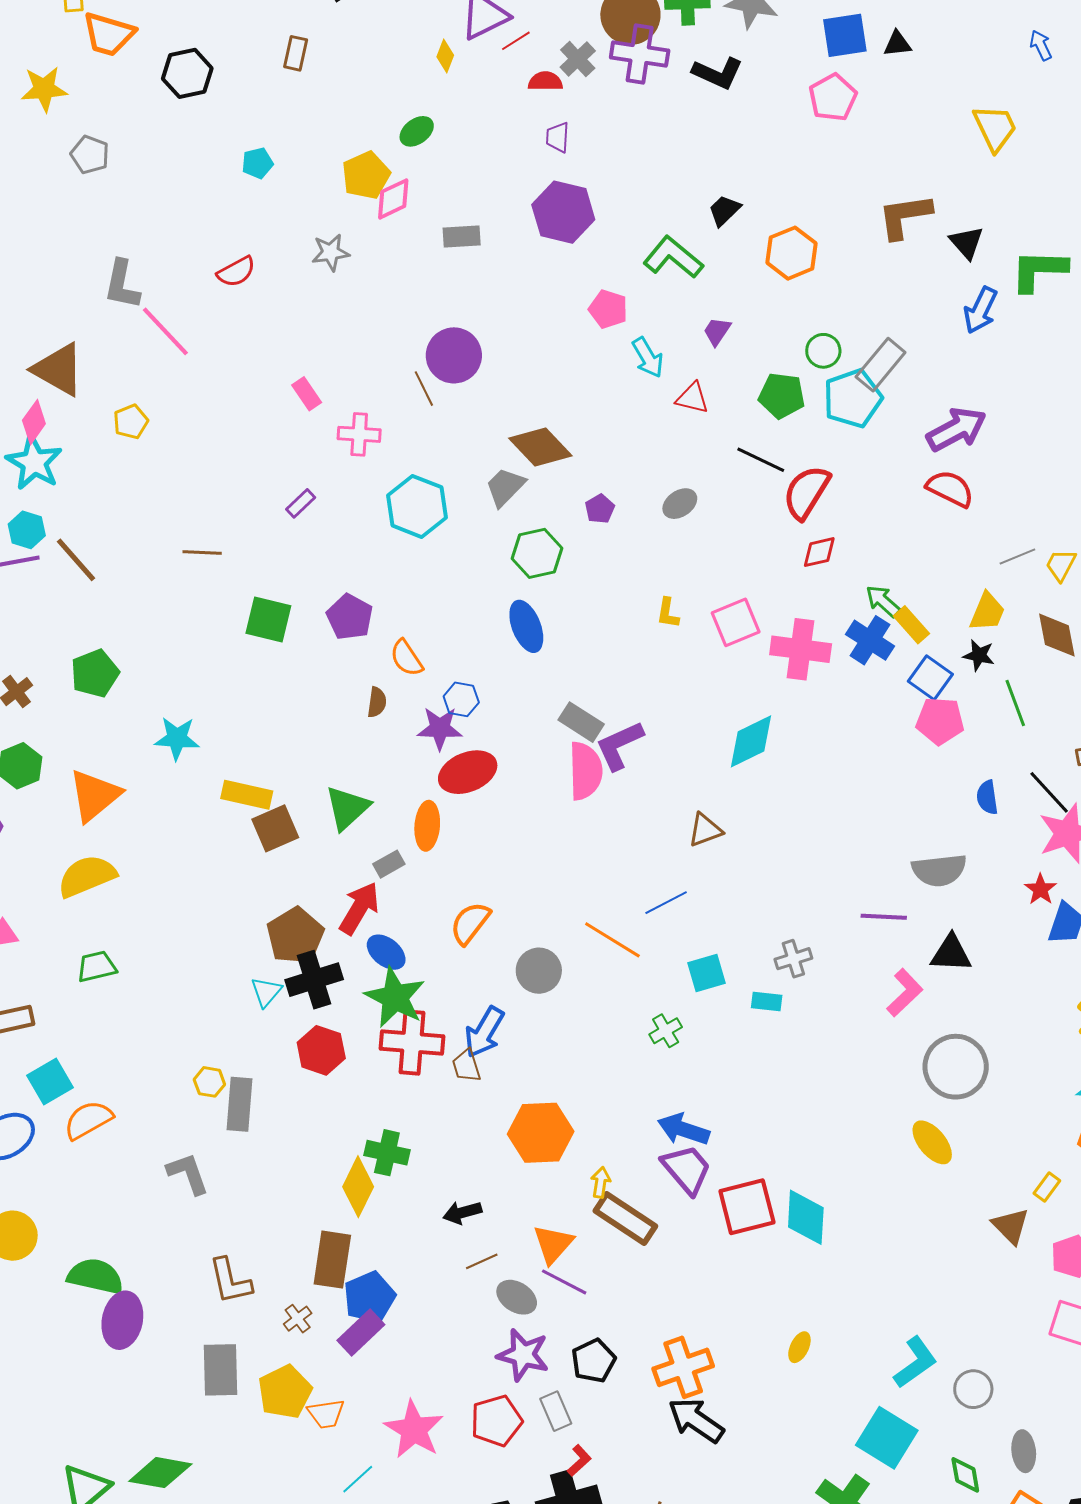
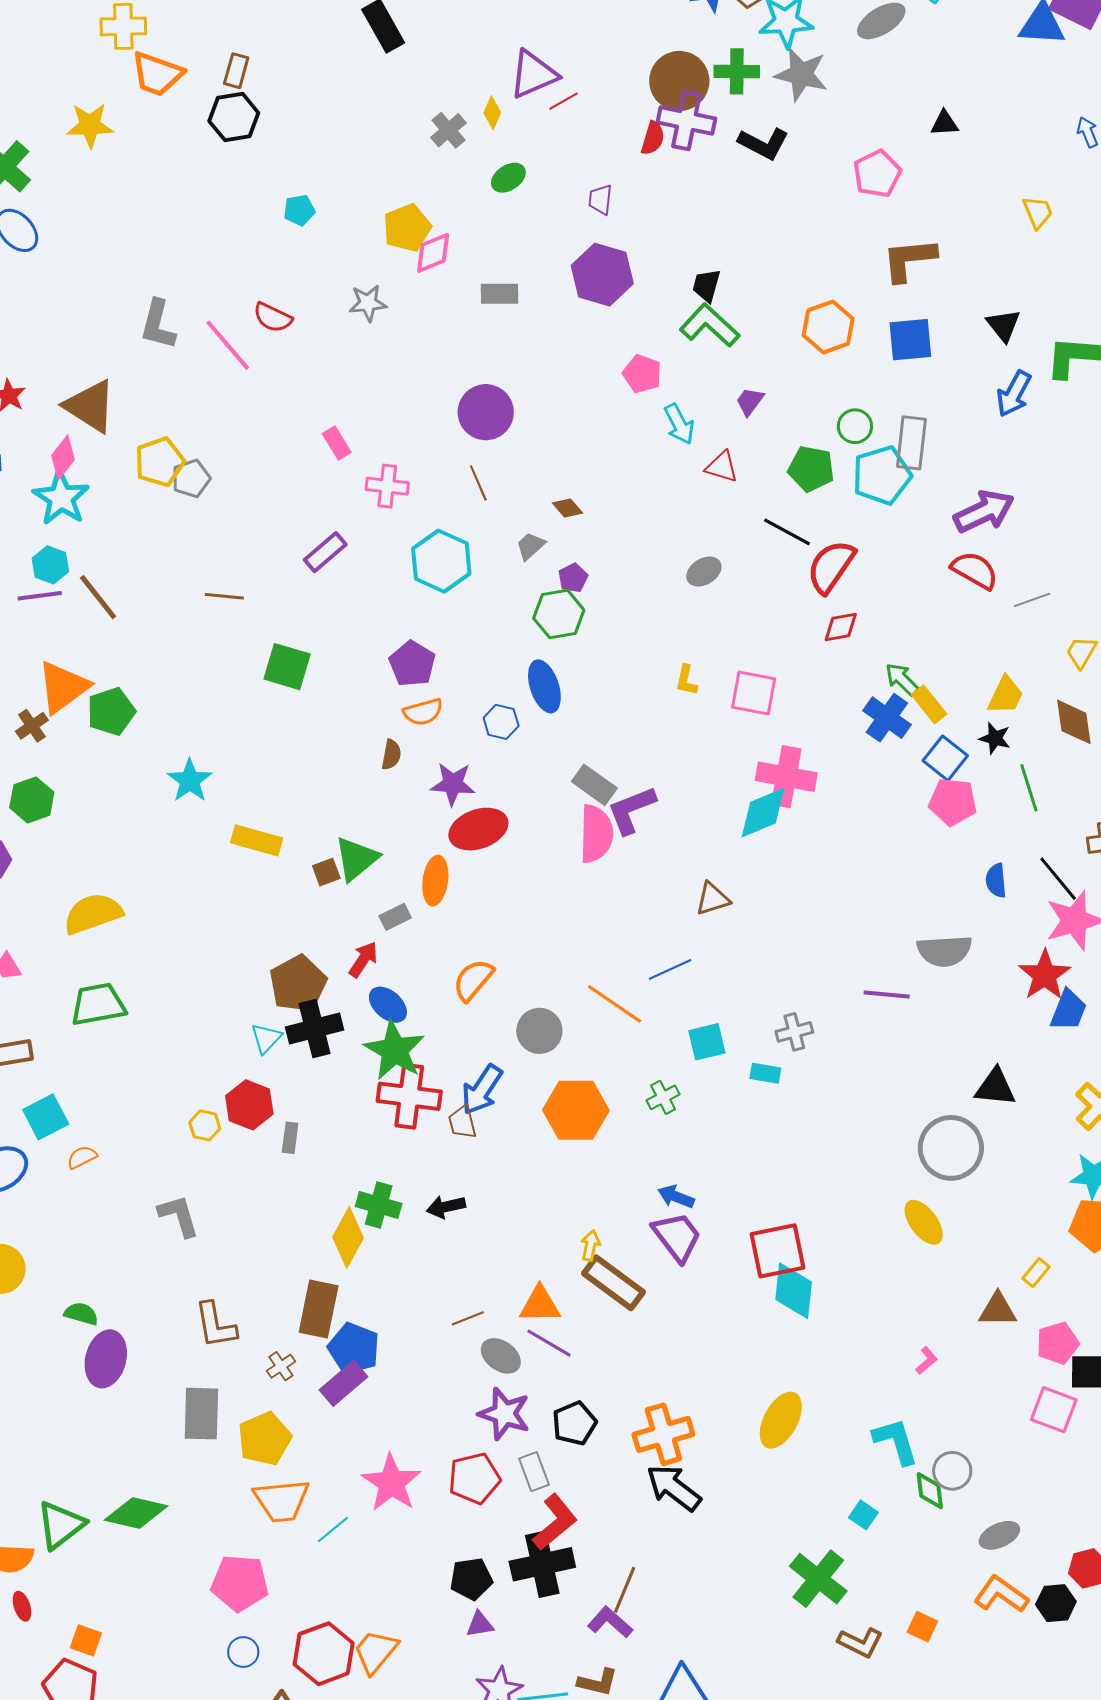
blue square: (845, 35) -> (910, 340), moved
brown rectangle: (296, 53) -> (236, 71), moved
gray cross: (578, 59) -> (448, 130), moved
red semicircle: (545, 81) -> (653, 138), moved, turned 104
yellow trapezoid: (995, 128) -> (1038, 212), size x0.7
green ellipse: (417, 131) -> (508, 178), moved
gray pentagon: (90, 155) -> (191, 478), moved, turned 30
black trapezoid: (724, 210) -> (706, 285), moved, turned -33
brown L-shape: (905, 216) -> (909, 259), moved
red semicircle: (236, 272) -> (273, 318), turned 51
pink line: (165, 331) -> (228, 345), moved
gray rectangle: (881, 365) -> (911, 443), turned -36
brown line: (424, 389) -> (478, 483), moved
yellow pentagon: (131, 422) -> (160, 462), size x1.4
brown diamond: (540, 447) -> (568, 508), size x0.5
gray trapezoid: (505, 487) -> (530, 546), size x0.7
purple rectangle: (301, 503) -> (325, 552), size x1.4
purple pentagon: (600, 509) -> (573, 578), moved
gray line: (1017, 557) -> (1032, 600), moved
purple pentagon: (350, 617) -> (412, 664), moved
pink square: (736, 622) -> (754, 693), turned 30
pink cross: (801, 649) -> (786, 777), moved
orange semicircle: (406, 658) -> (423, 712), turned -75
blue hexagon: (461, 699) -> (501, 722), moved
cyan star: (177, 738) -> (190, 781), turned 30
orange triangle: (95, 795) -> (63, 687), moved
brown square: (275, 828) -> (326, 872), moved, size x0.6
red star: (1041, 889) -> (1045, 975), size x1.6
red arrow: (359, 908) -> (363, 959), size x0.7
black triangle: (951, 953) -> (995, 1087), moved
green trapezoid: (97, 967) -> (98, 1004), size x1.4
pink L-shape: (905, 993) -> (926, 1361), moved, size x0.6
red hexagon: (321, 1050) -> (249, 1105), moved
gray rectangle: (240, 1104) -> (290, 1138), moved, size x0.6
orange semicircle: (88, 1120) -> (82, 1157), size x0.6
blue arrow: (683, 1129) -> (676, 1197), size x0.7
orange hexagon: (541, 1133) -> (576, 1110), moved
red square: (747, 1207) -> (777, 1251), moved
black arrow: (462, 1212) -> (446, 1207), moved
brown triangle: (1011, 1226) -> (998, 1310), turned -48
orange triangle: (553, 1244) -> (540, 1305), turned 45
green semicircle: (95, 1276) -> (81, 1314), size x0.6
blue pentagon: (369, 1297) -> (354, 1348), turned -30
yellow ellipse: (799, 1347) -> (781, 1420), size x1.8
cyan L-shape: (915, 1362) -> (896, 1441), turned -74
orange trapezoid: (326, 1414) -> (281, 1501), moved, size x1.5
cyan square: (887, 1438) -> (863, 1515), size x0.5
gray ellipse: (1024, 1451) -> (999, 1535), turned 69
red L-shape: (579, 1460) -> (555, 1522), size x1.8
green diamond: (965, 1475) -> (930, 1491), moved

